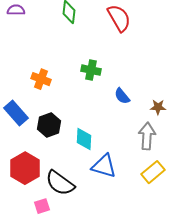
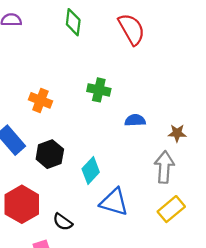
blue semicircle: (122, 96) -> (135, 120), turned 126
cyan diamond: (84, 139) -> (91, 170), turned 40
black semicircle: (60, 183) -> (63, 222), size x0.6

